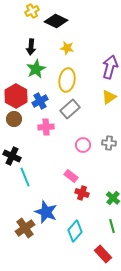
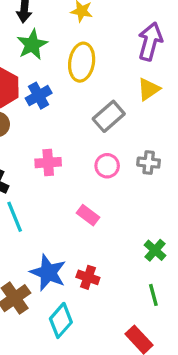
gray rectangle: (70, 109) -> (109, 116), moved
pink cross: (46, 127) -> (48, 163), moved
red cross: (82, 193) -> (88, 277), moved
cyan diamond: (75, 231) -> (61, 320), moved

